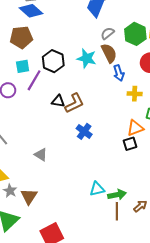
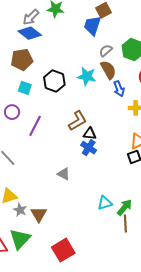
cyan square: (23, 66) -> (25, 88), turned 32
purple line: (34, 80) -> (35, 126), moved
black triangle: (58, 101) -> (90, 134), moved
gray triangle: (41, 155) -> (64, 174), moved
green arrow: (117, 195) -> (124, 207), turned -36

